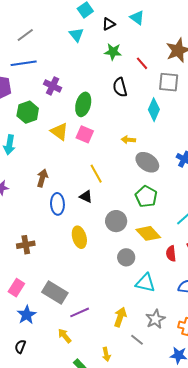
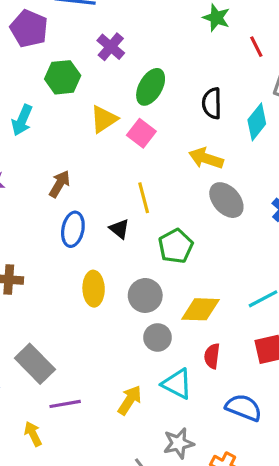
black semicircle: (120, 87) -> (212, 103), moved
yellow triangle: (59, 131) -> (104, 119), turned 36
yellow arrow: (128, 140) -> (206, 158), size x1.5
green pentagon: (146, 196) -> (176, 246), moved
gray circle: (116, 221) -> (145, 295), moved
yellow diamond: (148, 233) -> (201, 309), turned -60
red semicircle: (171, 254) -> (212, 356), moved
yellow arrow: (120, 317) -> (130, 400), moved

